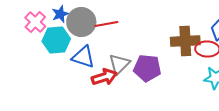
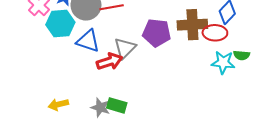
purple pentagon: (147, 68) -> (157, 33), moved

